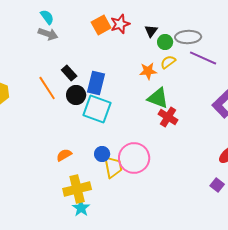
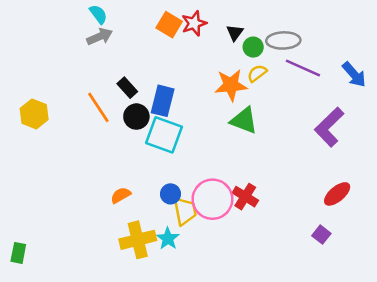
orange square: (101, 25) -> (169, 25), turned -30
gray arrow: (48, 34) -> (100, 37), turned -42
orange star: (148, 71) -> (231, 85), size x1.4
red cross: (168, 117) -> (245, 197), moved
cyan star: (81, 208) -> (168, 239), moved

